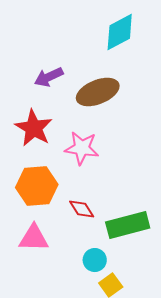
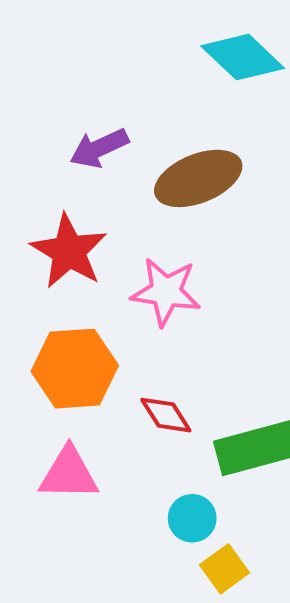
cyan diamond: (120, 32) -> (243, 57), turned 72

